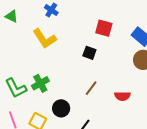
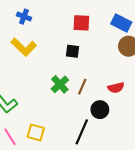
green cross: (40, 83) -> (60, 84), moved
black circle: (61, 108) -> (100, 110), moved

